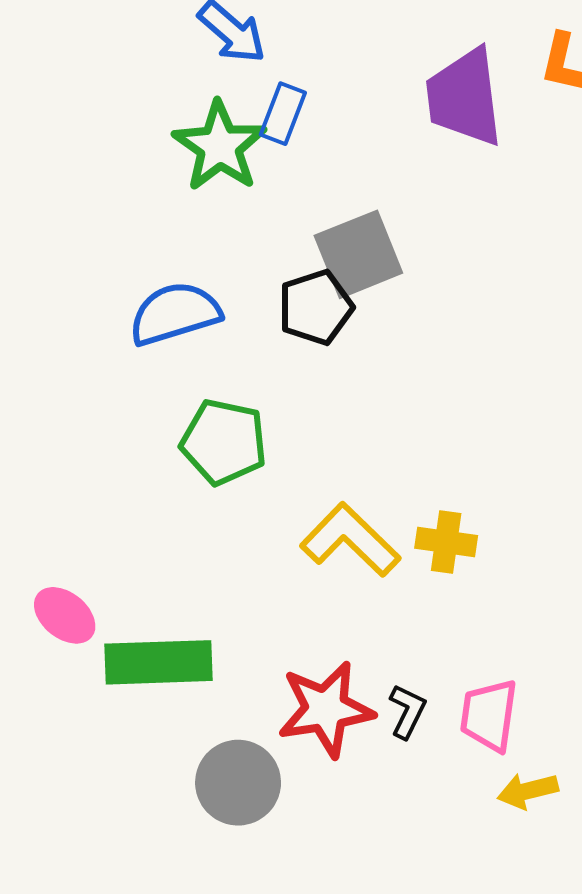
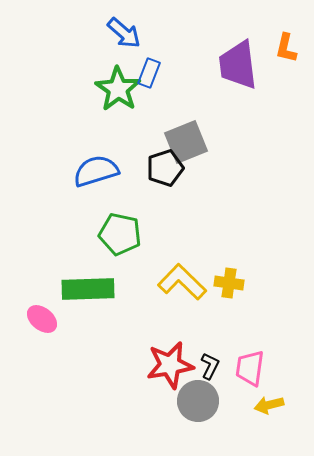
green rectangle: (159, 662) -> (88, 289), moved
gray circle: (238, 783) -> (198, 401), moved

